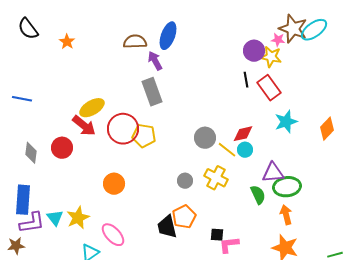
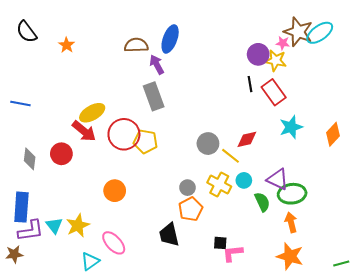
cyan circle: (245, 150) -> (244, 180), moved
purple triangle: (273, 173) -> (278, 179), turned 30
orange pentagon: (184, 217) -> (191, 209), moved

